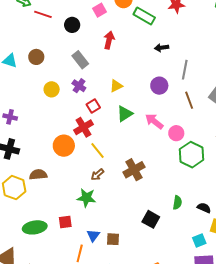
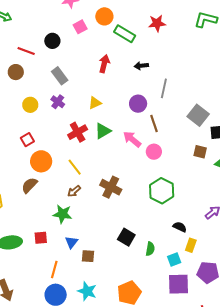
red line: (43, 14) -> (26, 51), moved
red arrow: (109, 40) -> (104, 64), moved
brown line: (189, 100) -> (154, 124), moved
red square: (93, 106) -> (27, 140), moved
red cross: (83, 127) -> (78, 132), moved
green hexagon: (191, 155) -> (162, 191), moved
brown cross: (134, 170) -> (111, 187), turned -35
brown semicircle: (38, 175) -> (29, 185), moved, turned -42
green semicircle: (177, 203) -> (150, 249), moved
blue triangle: (93, 235) -> (71, 242), moved

